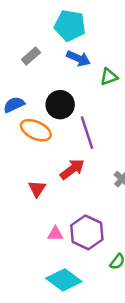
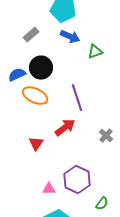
black circle: (60, 105) -> (41, 68), moved
pink triangle: (55, 234) -> (49, 189), moved

